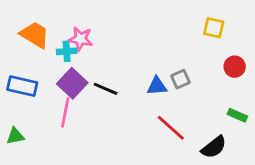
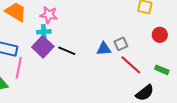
cyan cross: (67, 51) -> (44, 32), moved
pink line: (65, 112) -> (19, 68), moved
red line: (171, 128) -> (131, 65), moved

